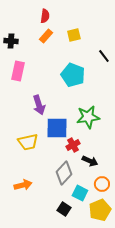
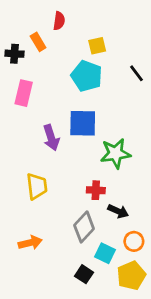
orange rectangle: (46, 36) -> (38, 42), moved, turned -72
cyan pentagon: (73, 75) -> (87, 76), moved
blue square: (57, 128) -> (83, 123), moved
yellow trapezoid: (28, 142) -> (37, 186), turned -85
red cross: (73, 145) -> (96, 190), turned 32

